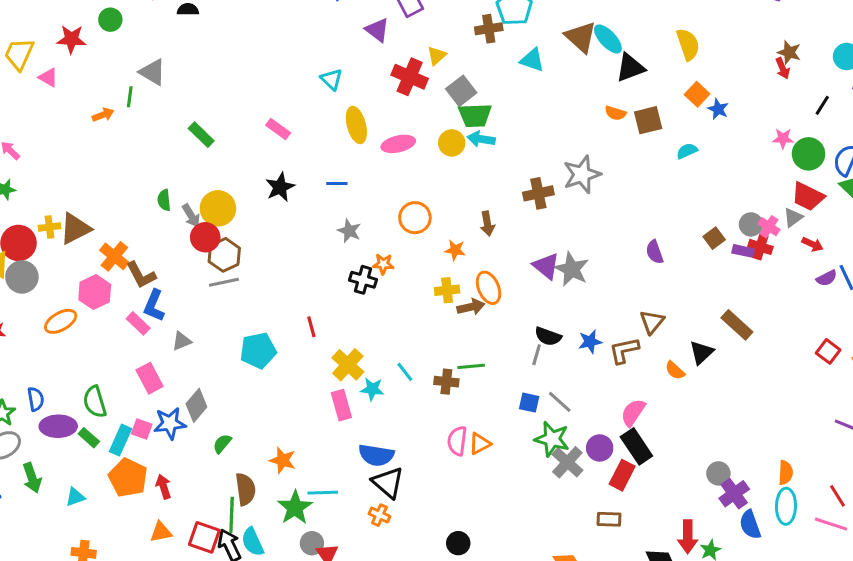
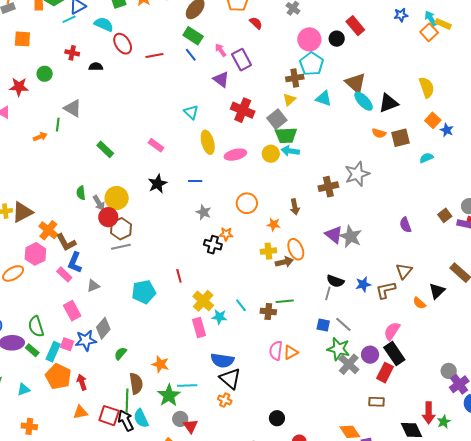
cyan ellipse: (608, 39) -> (364, 101), moved
yellow triangle: (437, 56) -> (289, 99), moved

